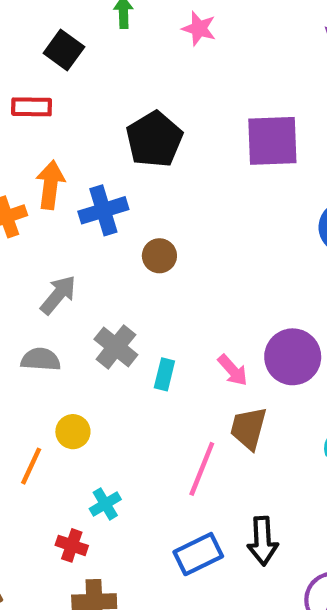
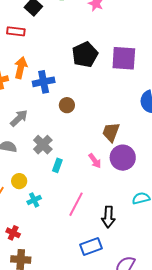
black pentagon: (154, 139) -> (85, 55), moved
cyan rectangle: (164, 374) -> (57, 165), moved
brown trapezoid: (248, 428) -> (111, 132), moved
cyan cross: (105, 504) -> (34, 200), moved
black arrow: (263, 541) -> (108, 217), moved
blue rectangle: (198, 554) -> (91, 246), moved

